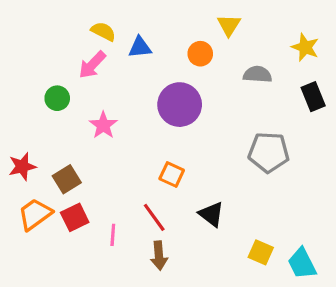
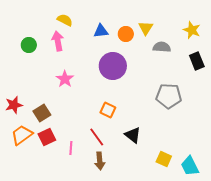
yellow triangle: (229, 25) -> (146, 28), moved
blue triangle: (140, 47) -> (101, 31), moved
pink arrow: (92, 65) -> (58, 41), turned 126
green circle: (57, 98) -> (29, 45), moved

